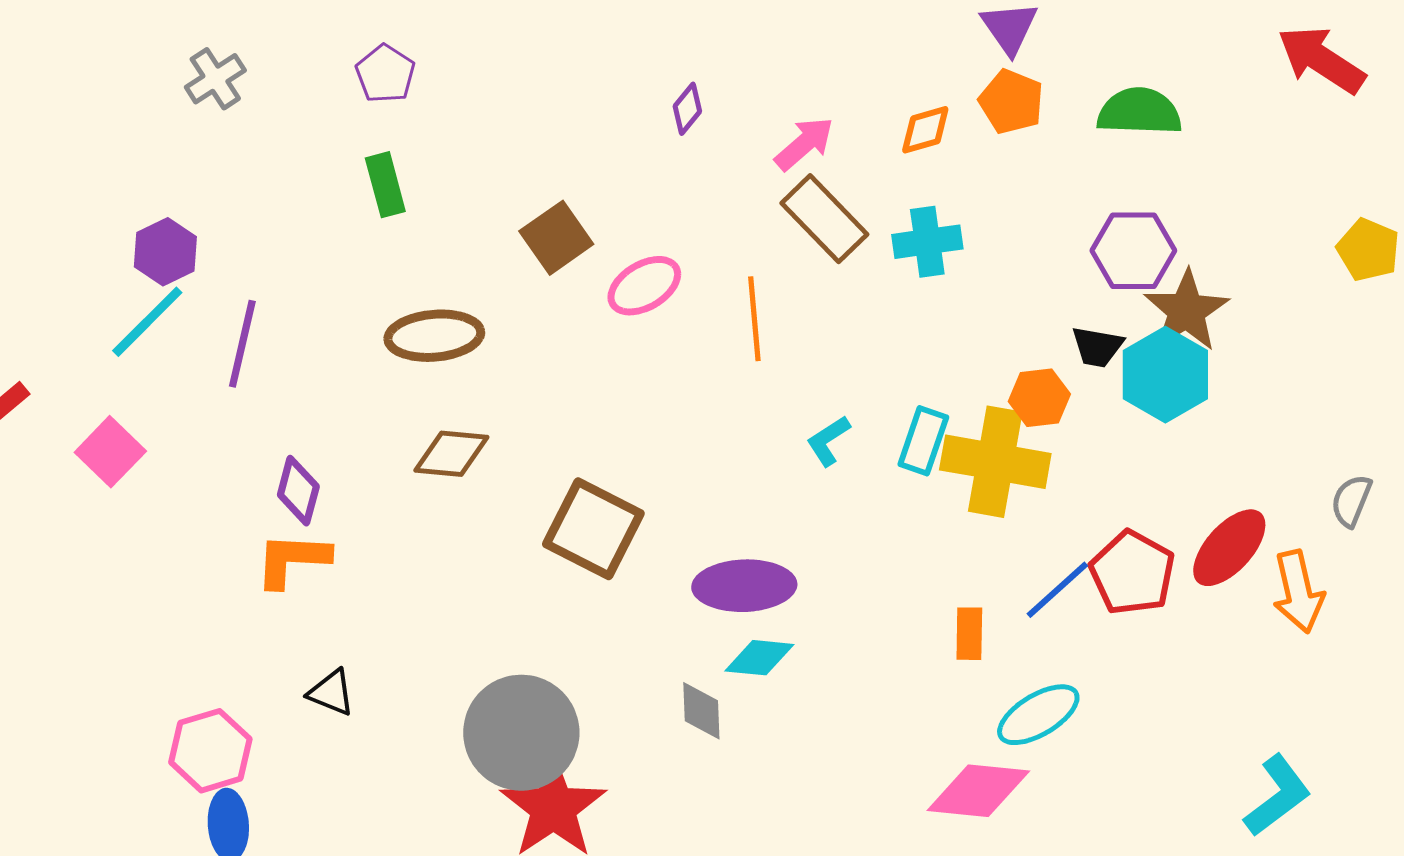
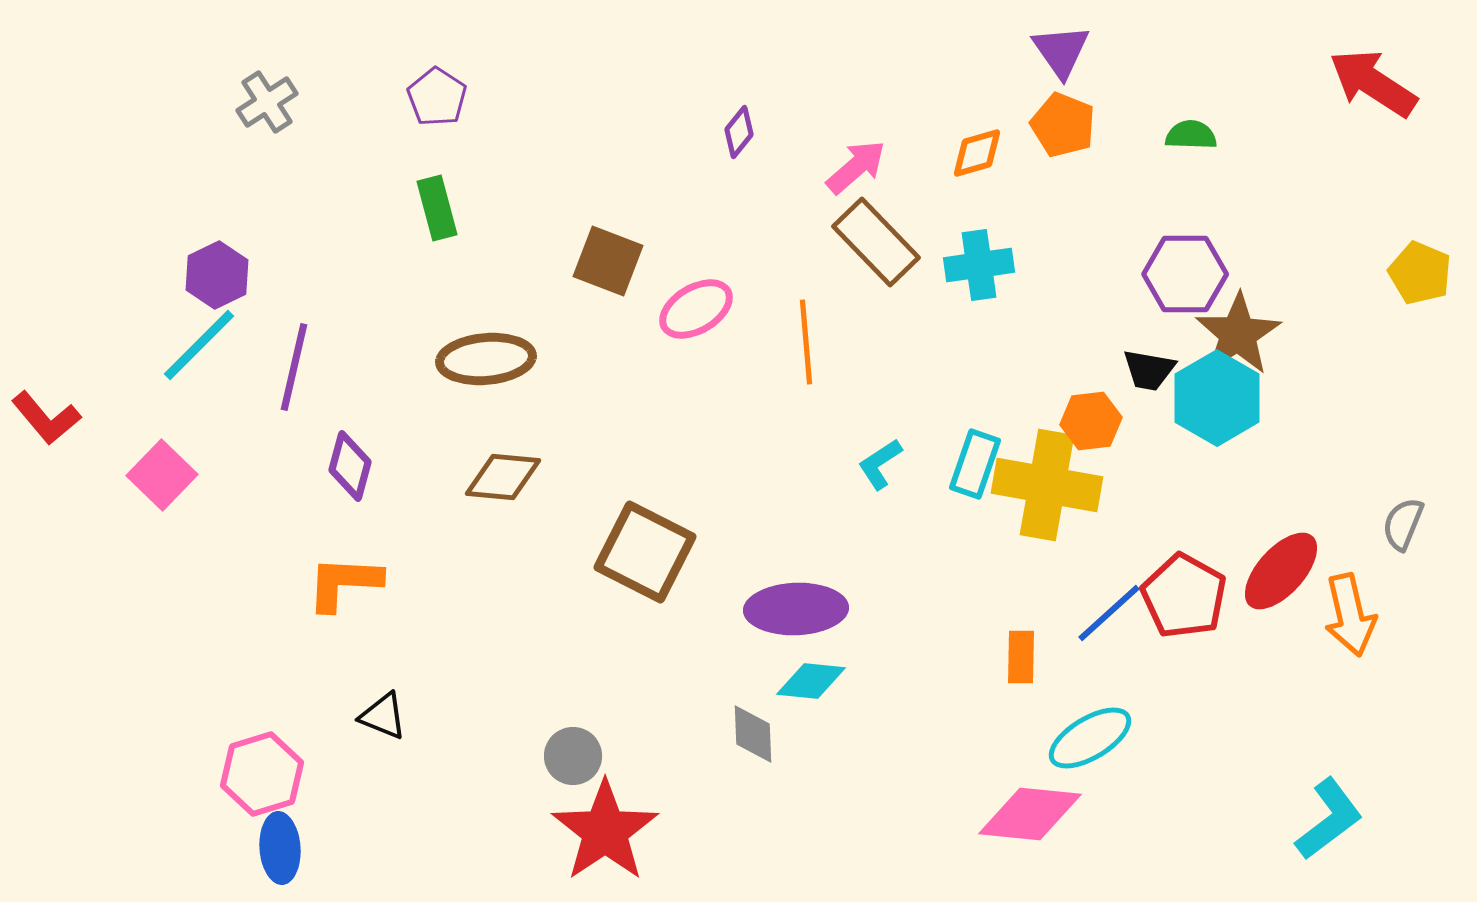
green semicircle: (1139, 112) -> (1191, 135), size x0.6
brown square: (556, 238) -> (608, 261), turned -34
purple diamond: (298, 491) -> (350, 466), moved
gray circle: (521, 733) -> (573, 756), size x0.5

